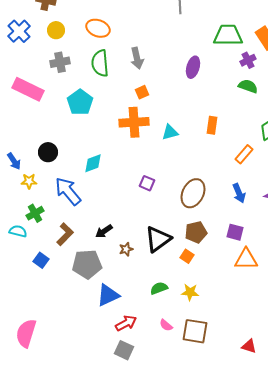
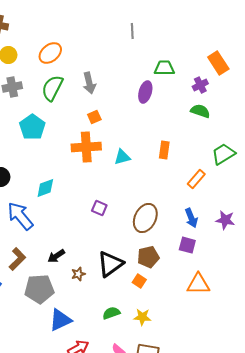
orange ellipse: (98, 28) -> (50, 53), turned -60
green trapezoid: (228, 35) -> (164, 68), moved, size x0.7
green semicircle: (100, 63) -> (52, 88), turned 32
purple square: (235, 232) -> (187, 245), moved

